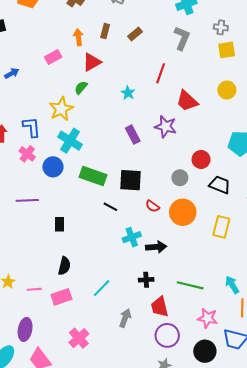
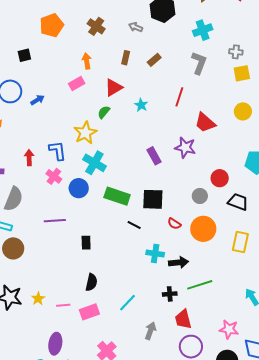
orange arrow: (78, 37) -> (87, 61), moved
cyan star: (128, 93) -> (141, 105), moved
cyan cross: (132, 237) -> (155, 253), turned 30
green line: (190, 285) -> (200, 285), moved, turned -30

